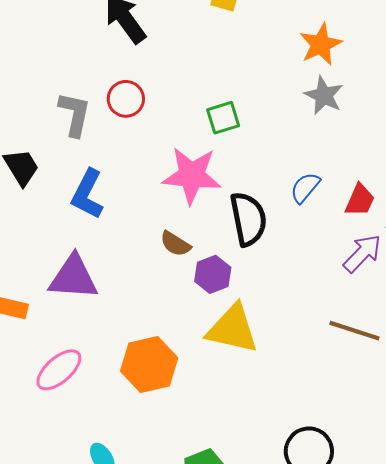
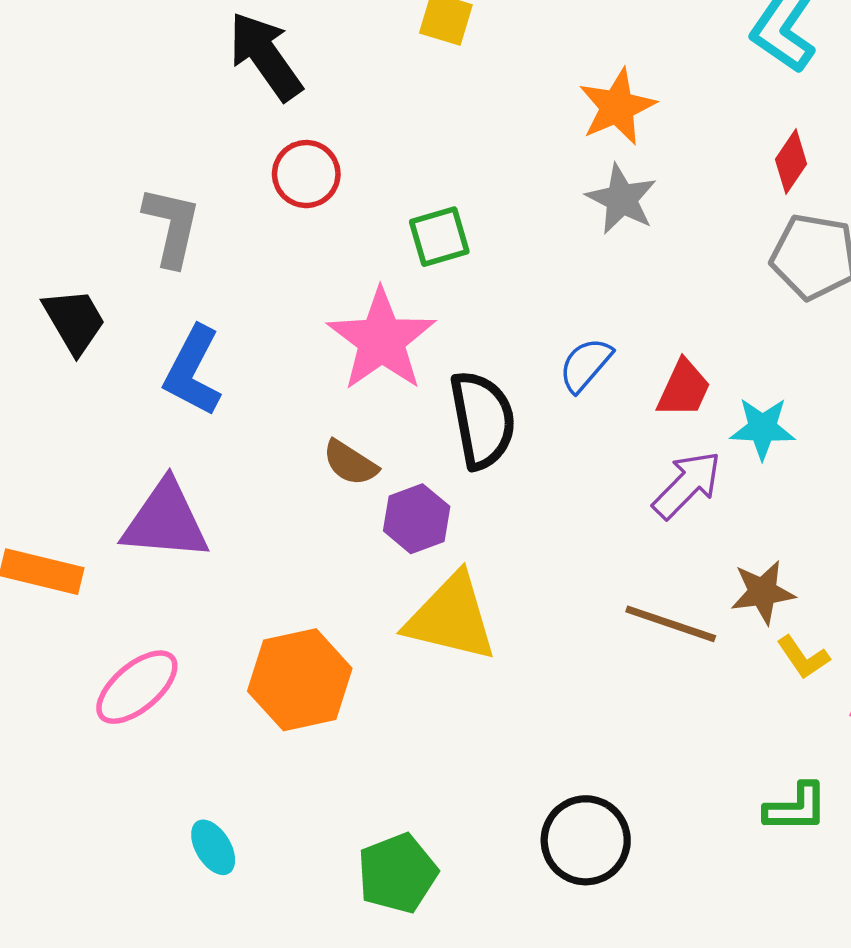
red circle: (126, 99) -> (306, 174), moved
pink star: (192, 175) -> (381, 340), turned 30

